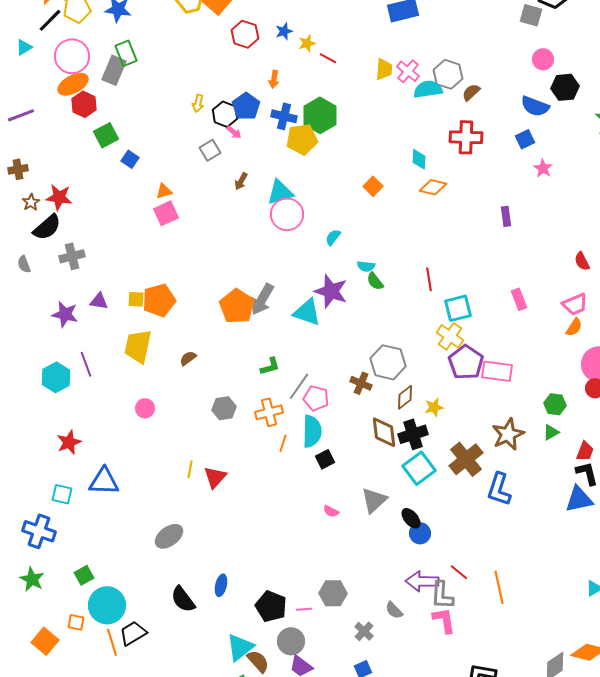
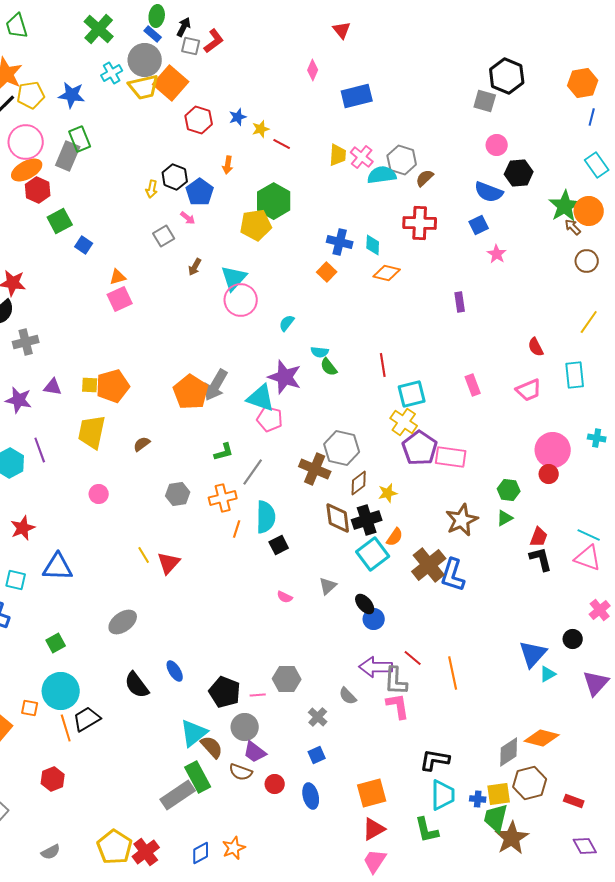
black hexagon: (225, 114) -> (175, 177), moved
blue cross: (284, 116) -> (340, 242), moved
cyan triangle: (280, 192) -> (234, 278), turned -32
orange semicircle: (574, 327) -> (395, 537), moved
brown cross: (361, 383) -> (315, 469), size x1.4
pink pentagon: (316, 398) -> (270, 419), moved
brown cross: (466, 459) -> (429, 565), moved
yellow line: (190, 469) -> (144, 555), turned -42
blue triangle: (579, 499) -> (533, 654), moved, turned -36
gray triangle: (374, 500) -> (328, 586), size x0.7
green square: (84, 575) -> (56, 643), moved
blue ellipse: (221, 585) -> (175, 671), turned -45

